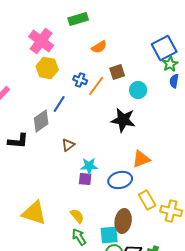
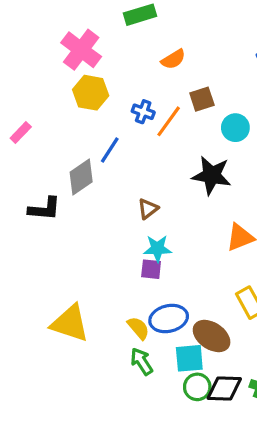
brown triangle: (68, 145) -> (148, 209), moved
blue ellipse: (120, 180) -> (169, 319), moved
brown ellipse: (123, 221) -> (212, 336), turned -65

